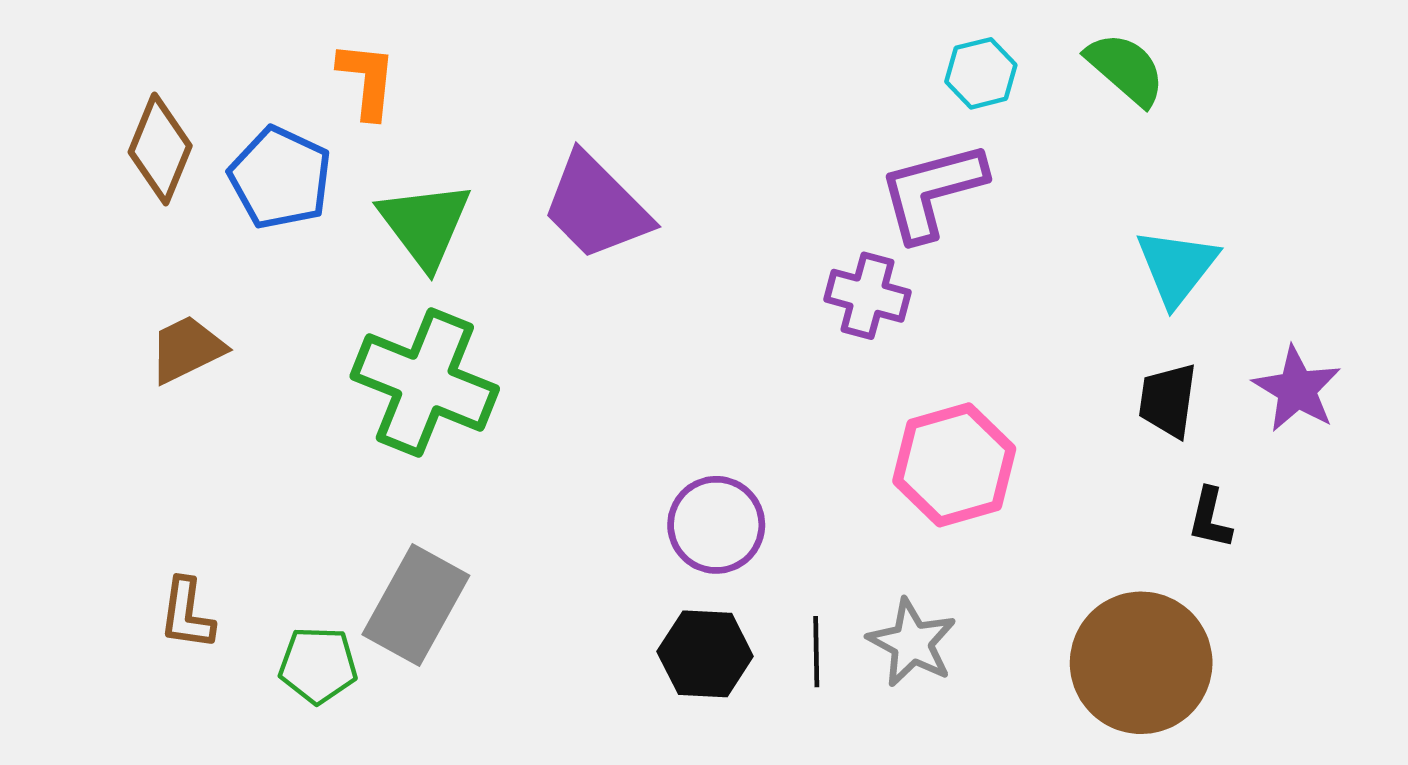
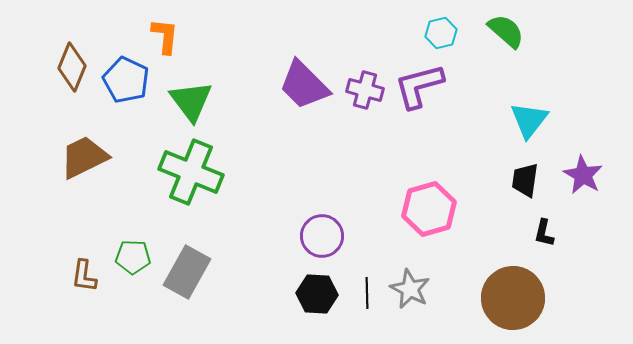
purple trapezoid: (596, 207) -> (304, 85), moved
purple cross: (868, 296) -> (365, 90), moved
brown trapezoid: (187, 349) -> (84, 157), size x1.4
green pentagon: (318, 665) -> (133, 257), moved

